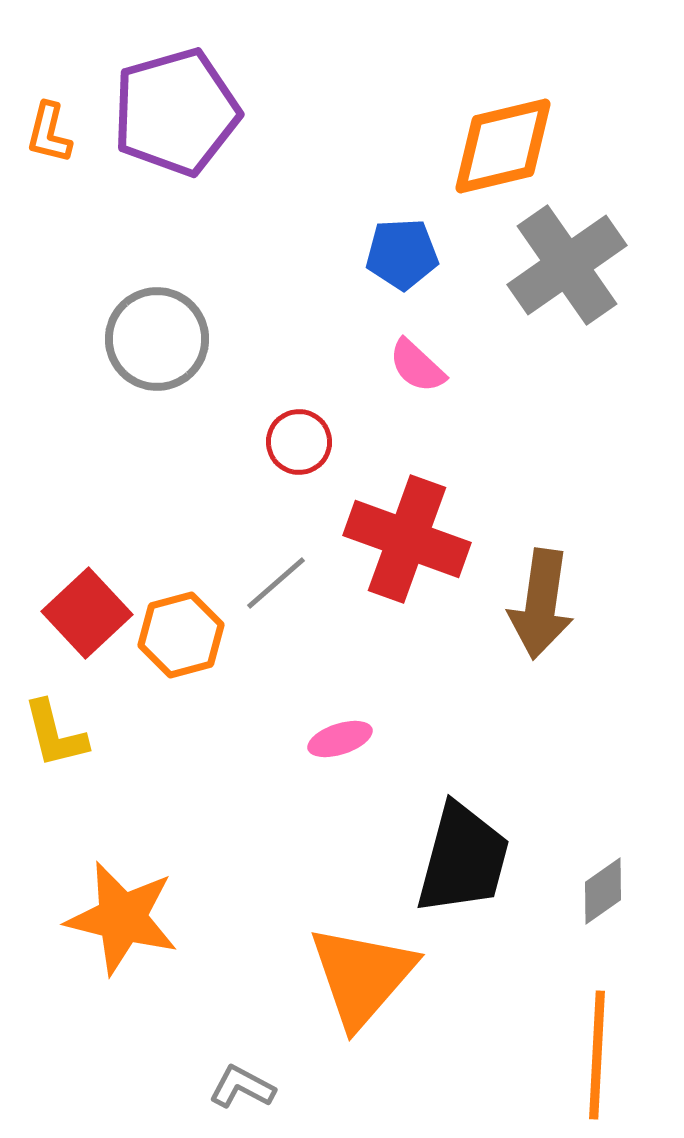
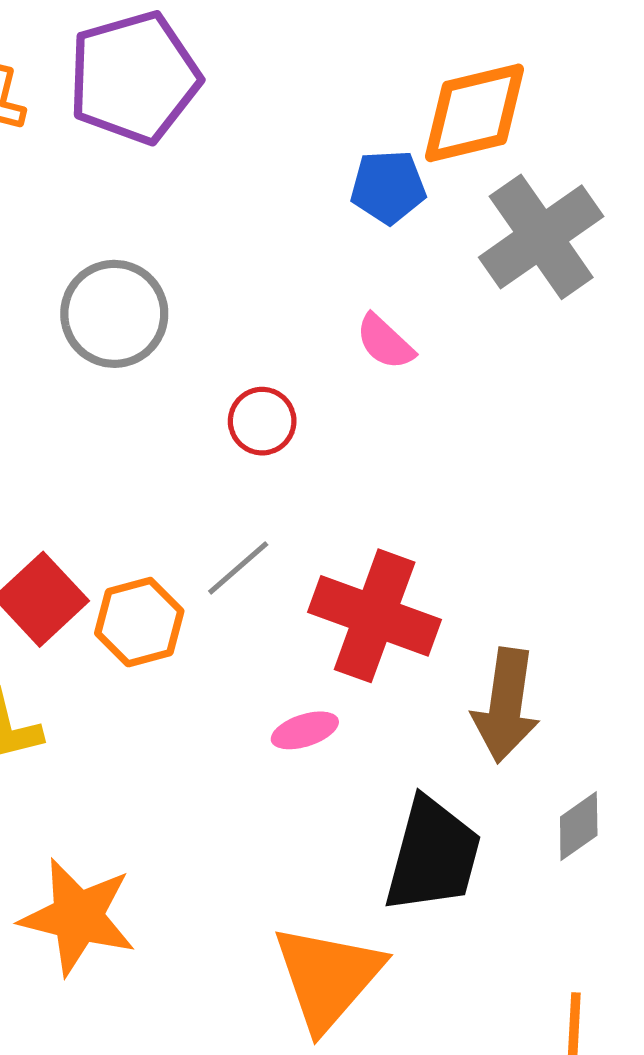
blue pentagon: (402, 254) -> (388, 187), moved
red cross: (407, 539) -> (375, 616), moved
brown arrow: (541, 604) -> (506, 705), moved
gray diamond: (603, 891) -> (579, 826), moved

